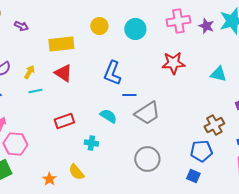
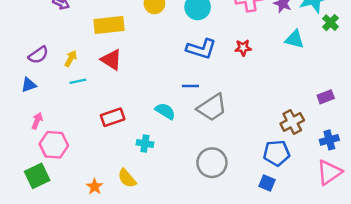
red star: (173, 63) -> (243, 48), size x0.6
blue L-shape: (112, 73) -> (201, 49), moved, turned -95
cyan triangle: (218, 74) -> (295, 39), moved

